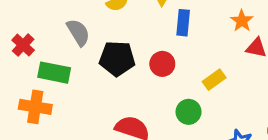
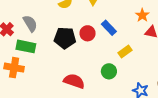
blue rectangle: (183, 23) -> (109, 28), moved, turned -49
gray semicircle: (78, 32) -> (30, 23), moved
red circle: (162, 64) -> (88, 33), moved

